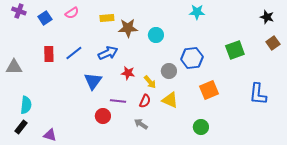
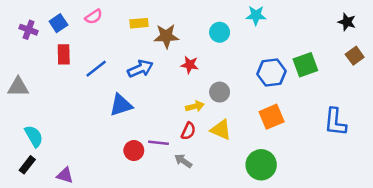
purple cross: (19, 11) -> (29, 30), moved
cyan circle: (156, 35) -> (220, 32), moved
red rectangle: (49, 54) -> (64, 54), moved
blue hexagon: (192, 58) -> (272, 73), moved
red star: (128, 73) -> (190, 65), moved
blue triangle: (93, 81) -> (121, 105), turned 36
yellow arrow: (150, 82) -> (195, 106), turned -64
purple line: (118, 101) -> (159, 143), moved
cyan semicircle: (26, 105) -> (34, 136), turned -36
green circle: (201, 127) -> (261, 165), size x1.5

